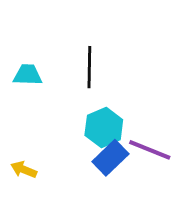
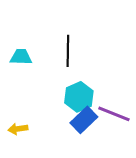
yellow arrow: (24, 170) -> (18, 129), turned -30

